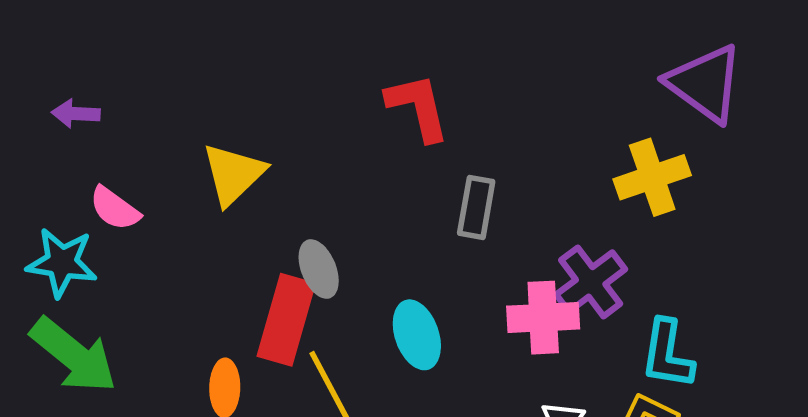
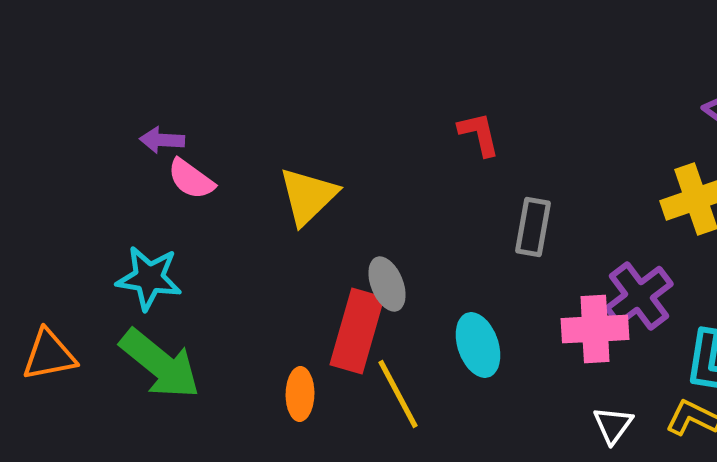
red L-shape: (418, 107) -> (479, 134), size x0.7
pink semicircle: (115, 209) -> (191, 179), moved

